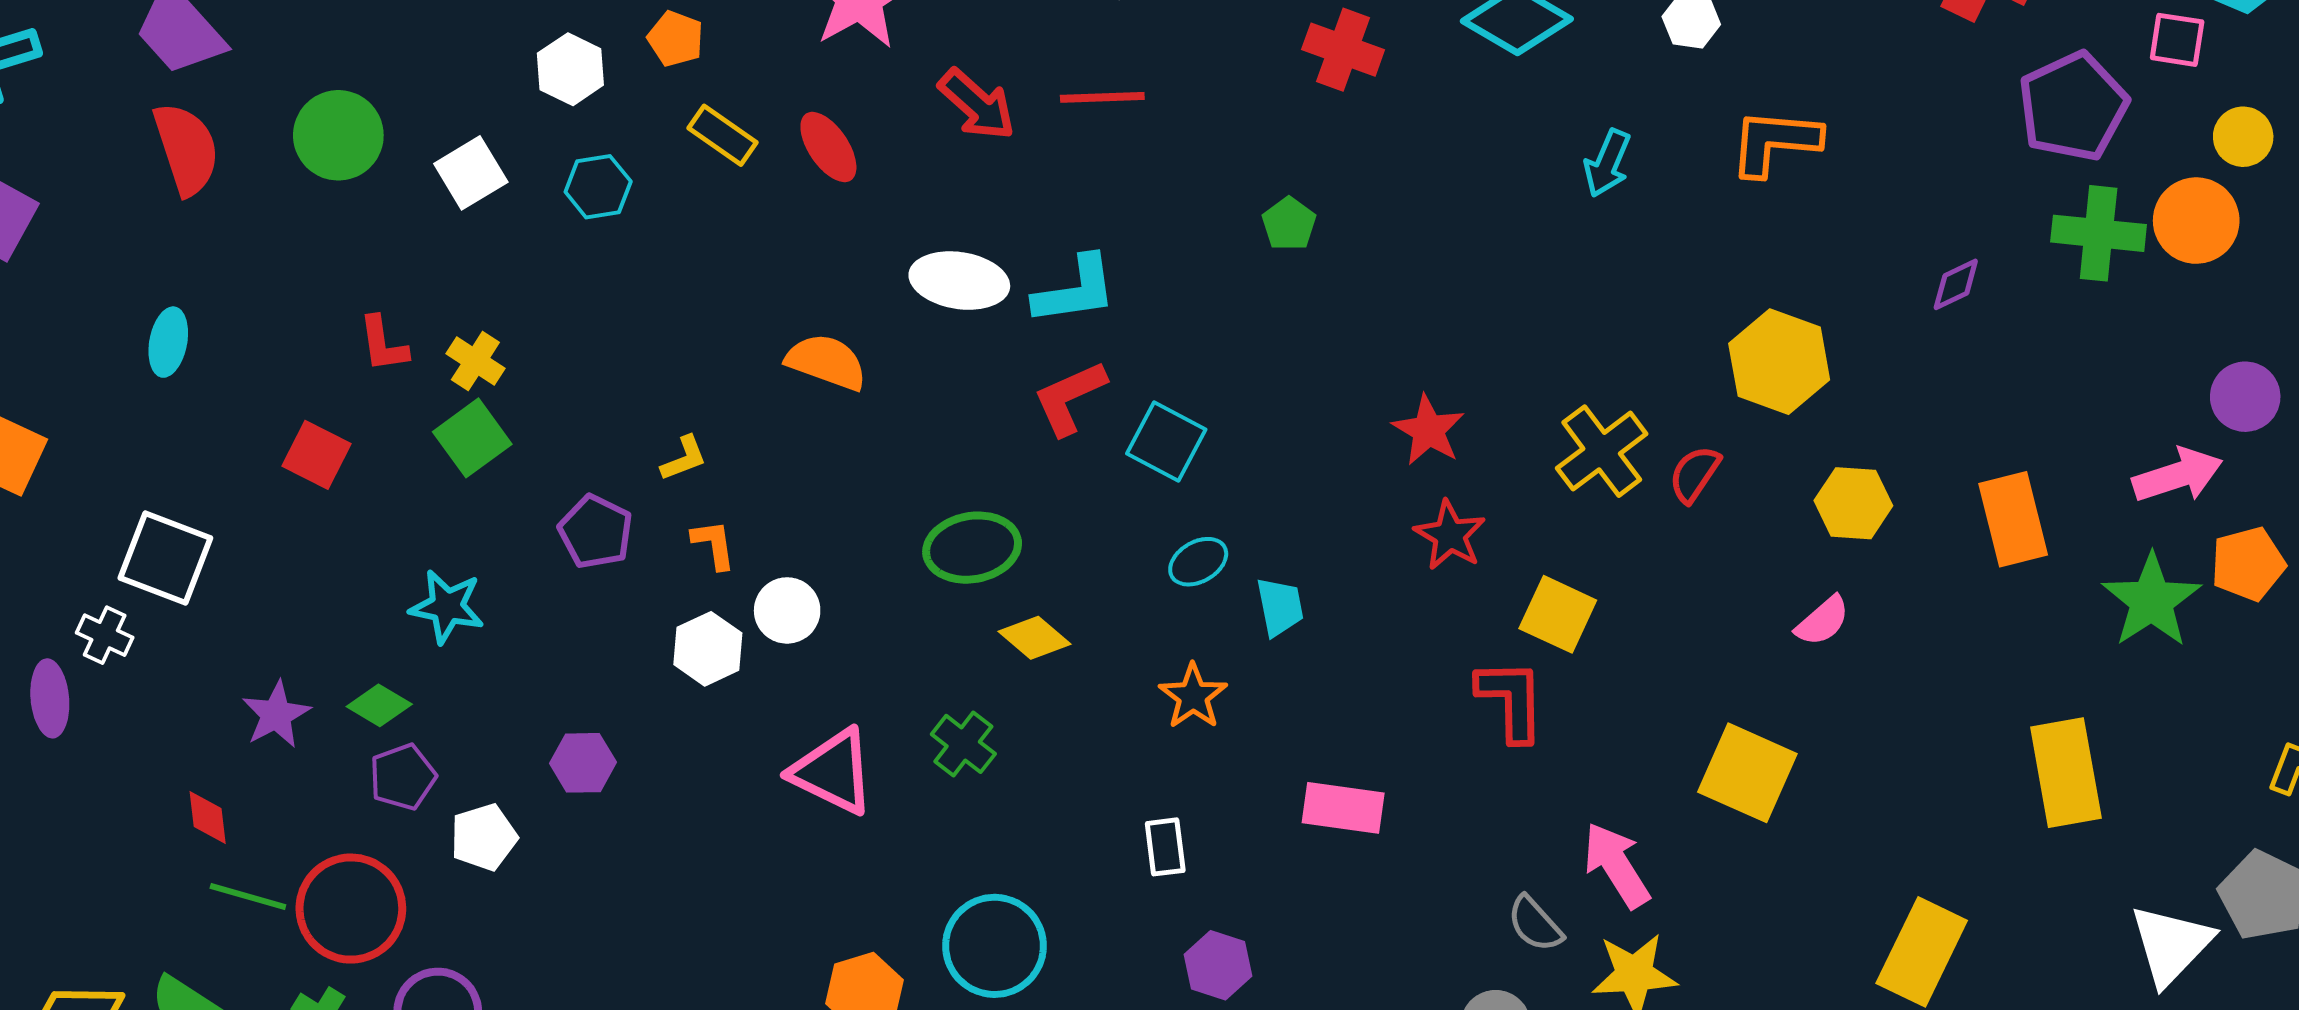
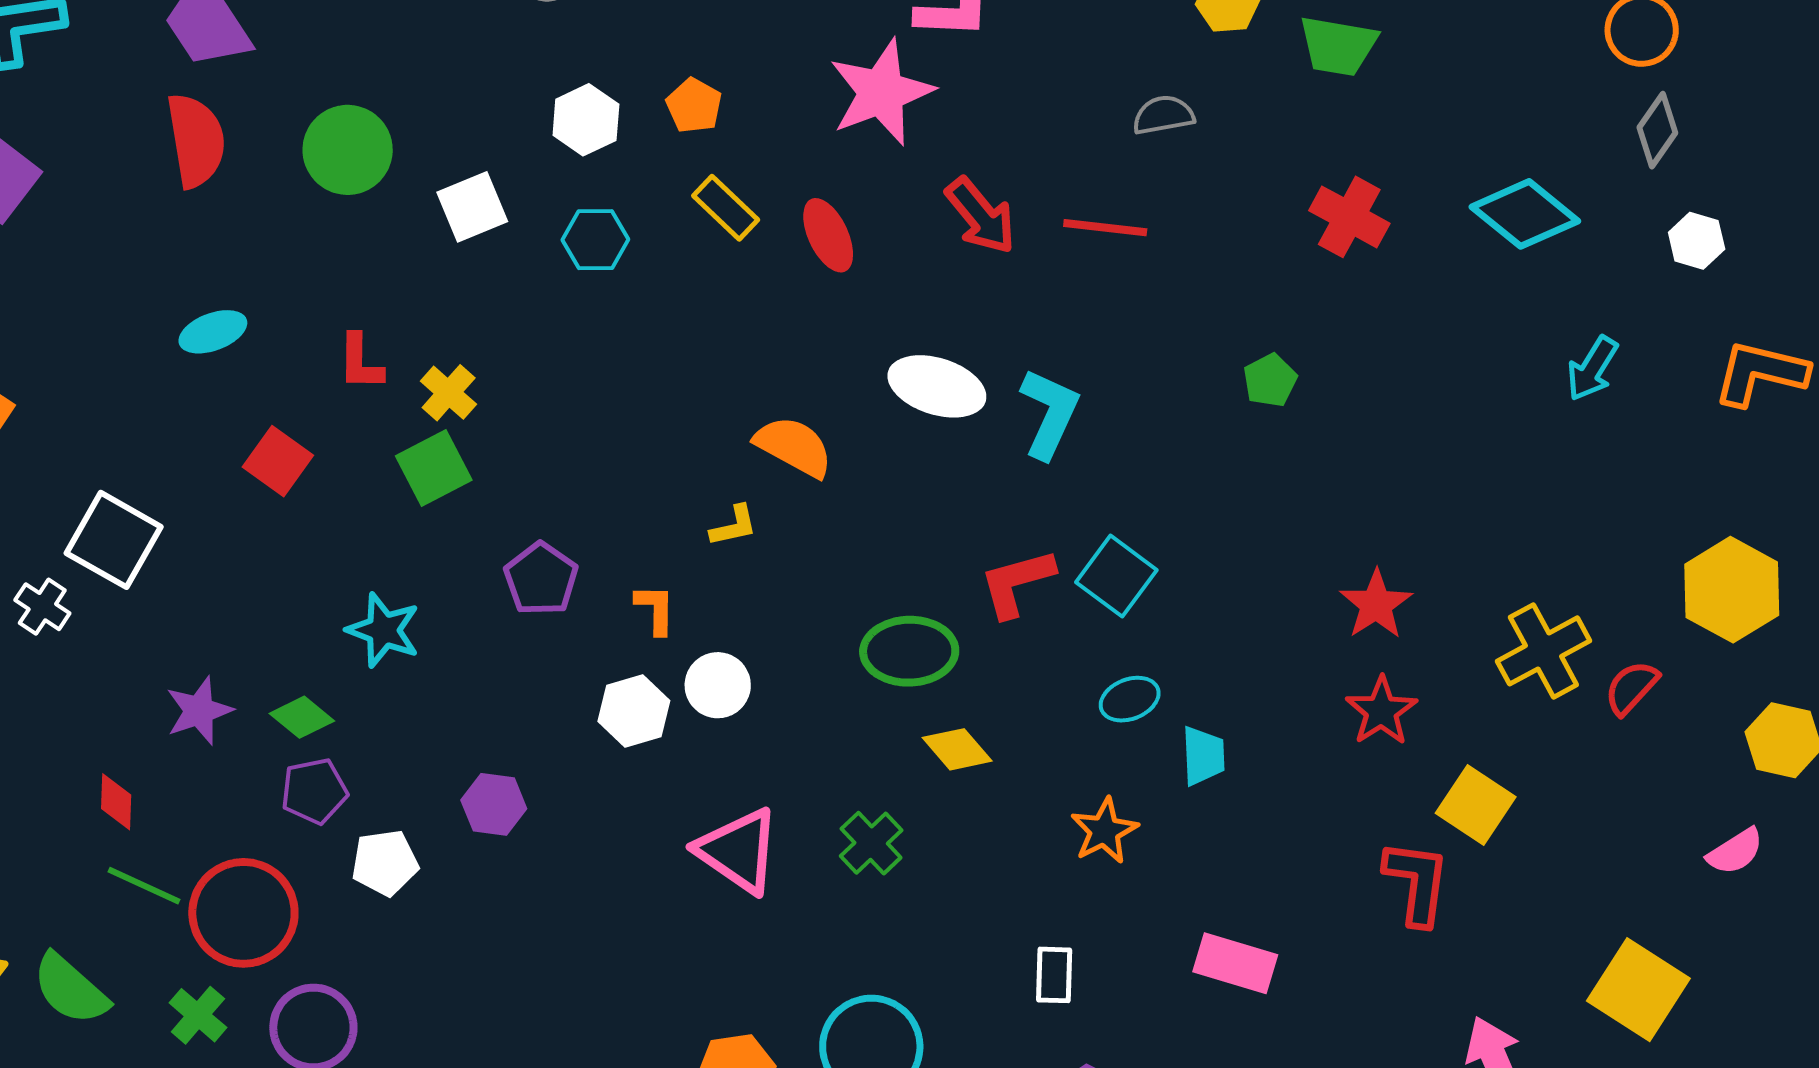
cyan L-shape: (1075, 290) -> (1049, 413), turned -66
cyan ellipse: (168, 342) -> (213, 332), moved, turned 50
red L-shape: (1070, 398) -> (1017, 583), moved
yellow L-shape: (684, 458) -> (734, 526), moved

